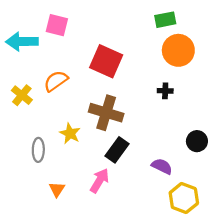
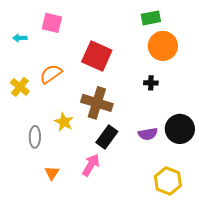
cyan arrow: (22, 42) -> (20, 38), size x0.5
black circle: (197, 141) -> (180, 129), size x1.5
purple semicircle: (162, 166) -> (148, 134), moved, turned 144

